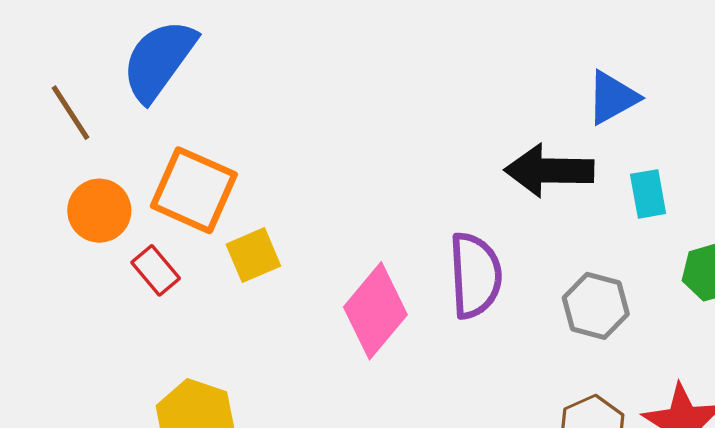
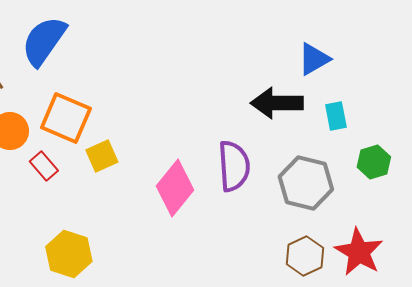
gray hexagon: (596, 306) -> (306, 183), size x1.4

